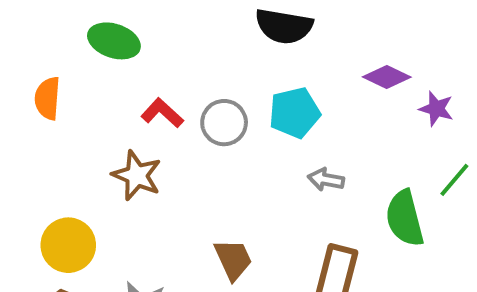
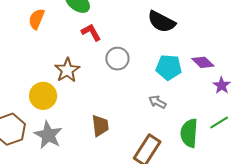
red L-shape: (162, 113) -> (91, 32), moved
cyan pentagon: (295, 113) -> (169, 67), moved
yellow circle: (68, 245) -> (43, 96), moved

